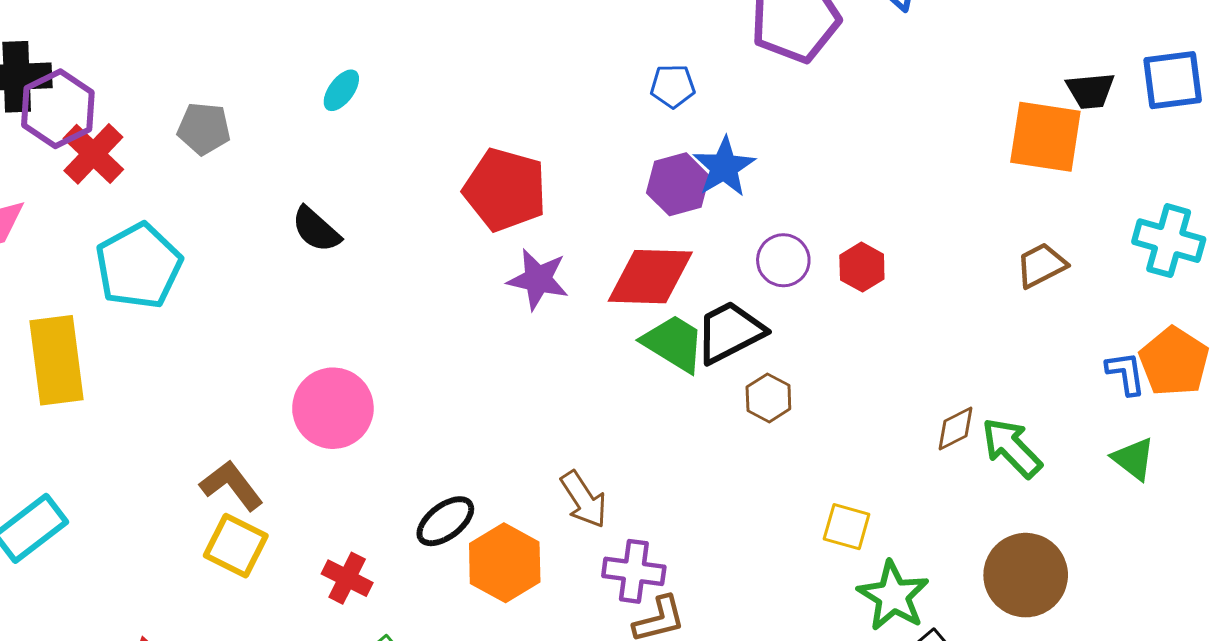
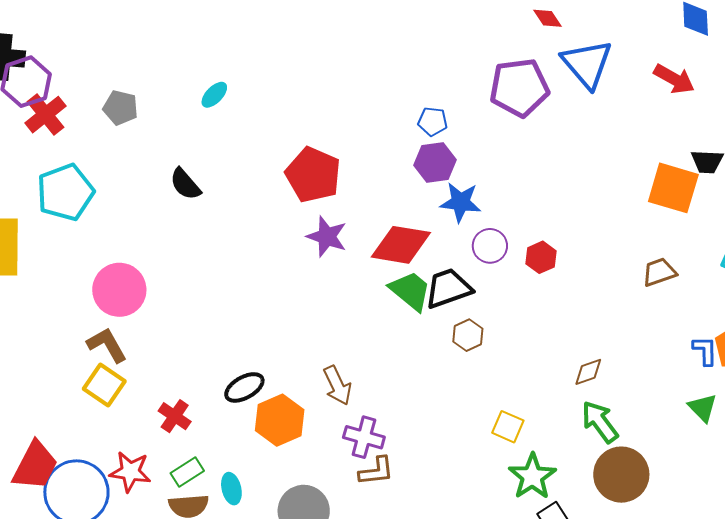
blue star: (724, 167) -> (460, 202), moved, turned 30
purple hexagon: (678, 184) -> (435, 162), moved
pink circle: (333, 408) -> (119, 290), moved
green arrow: (1012, 448) -> (600, 422), moved

